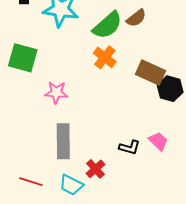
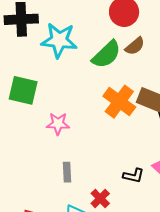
orange cross: (105, 57) -> (119, 102), moved, size x1.4
gray rectangle: (63, 141) -> (67, 172), size x0.6

